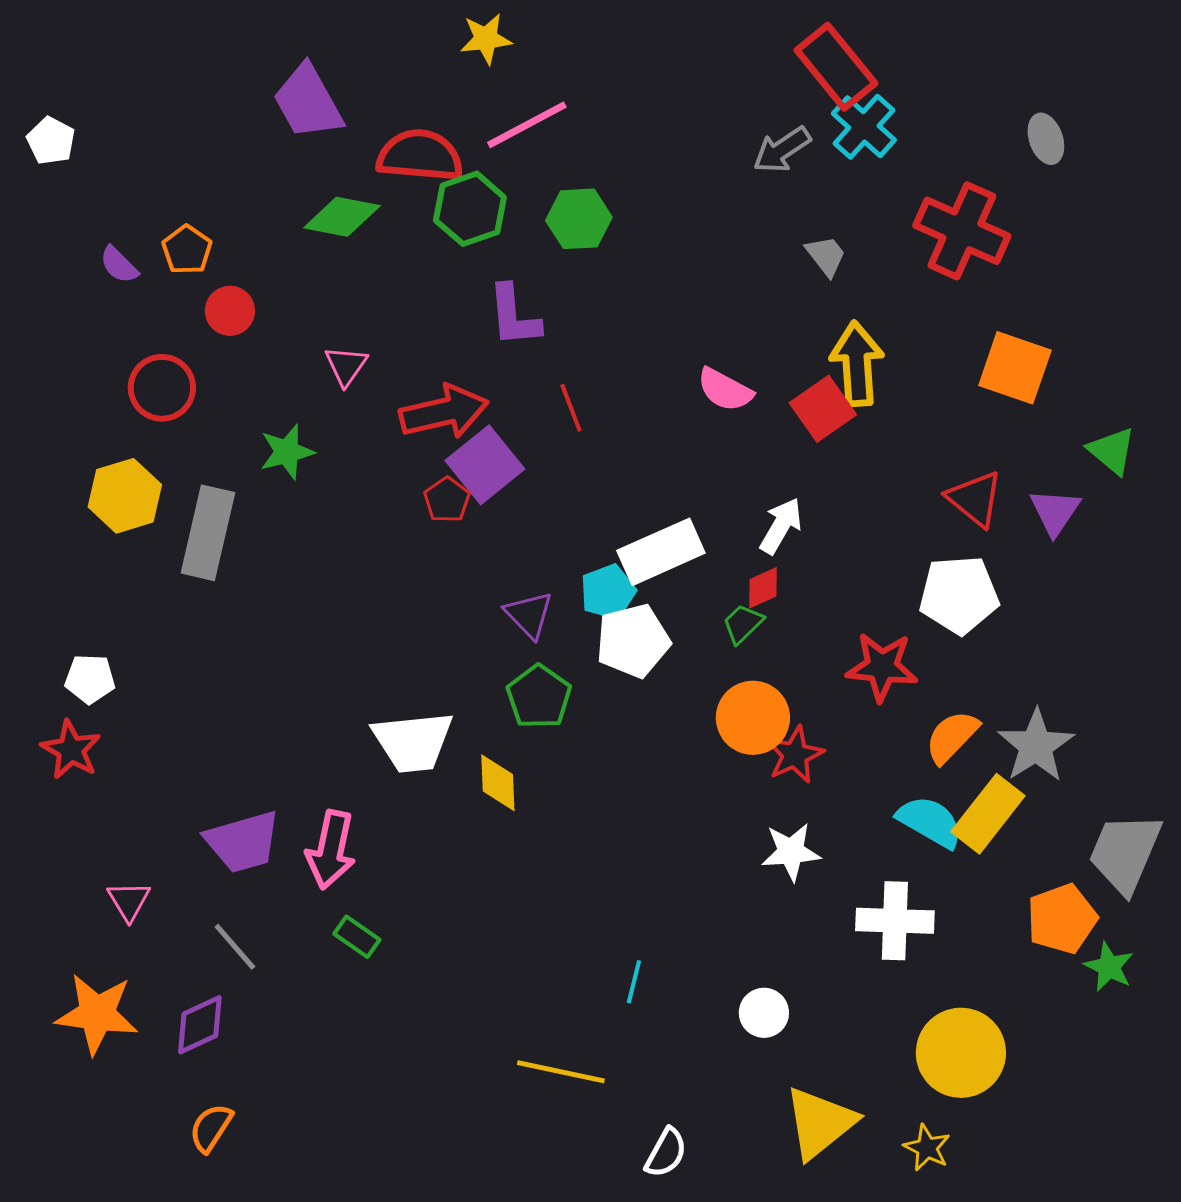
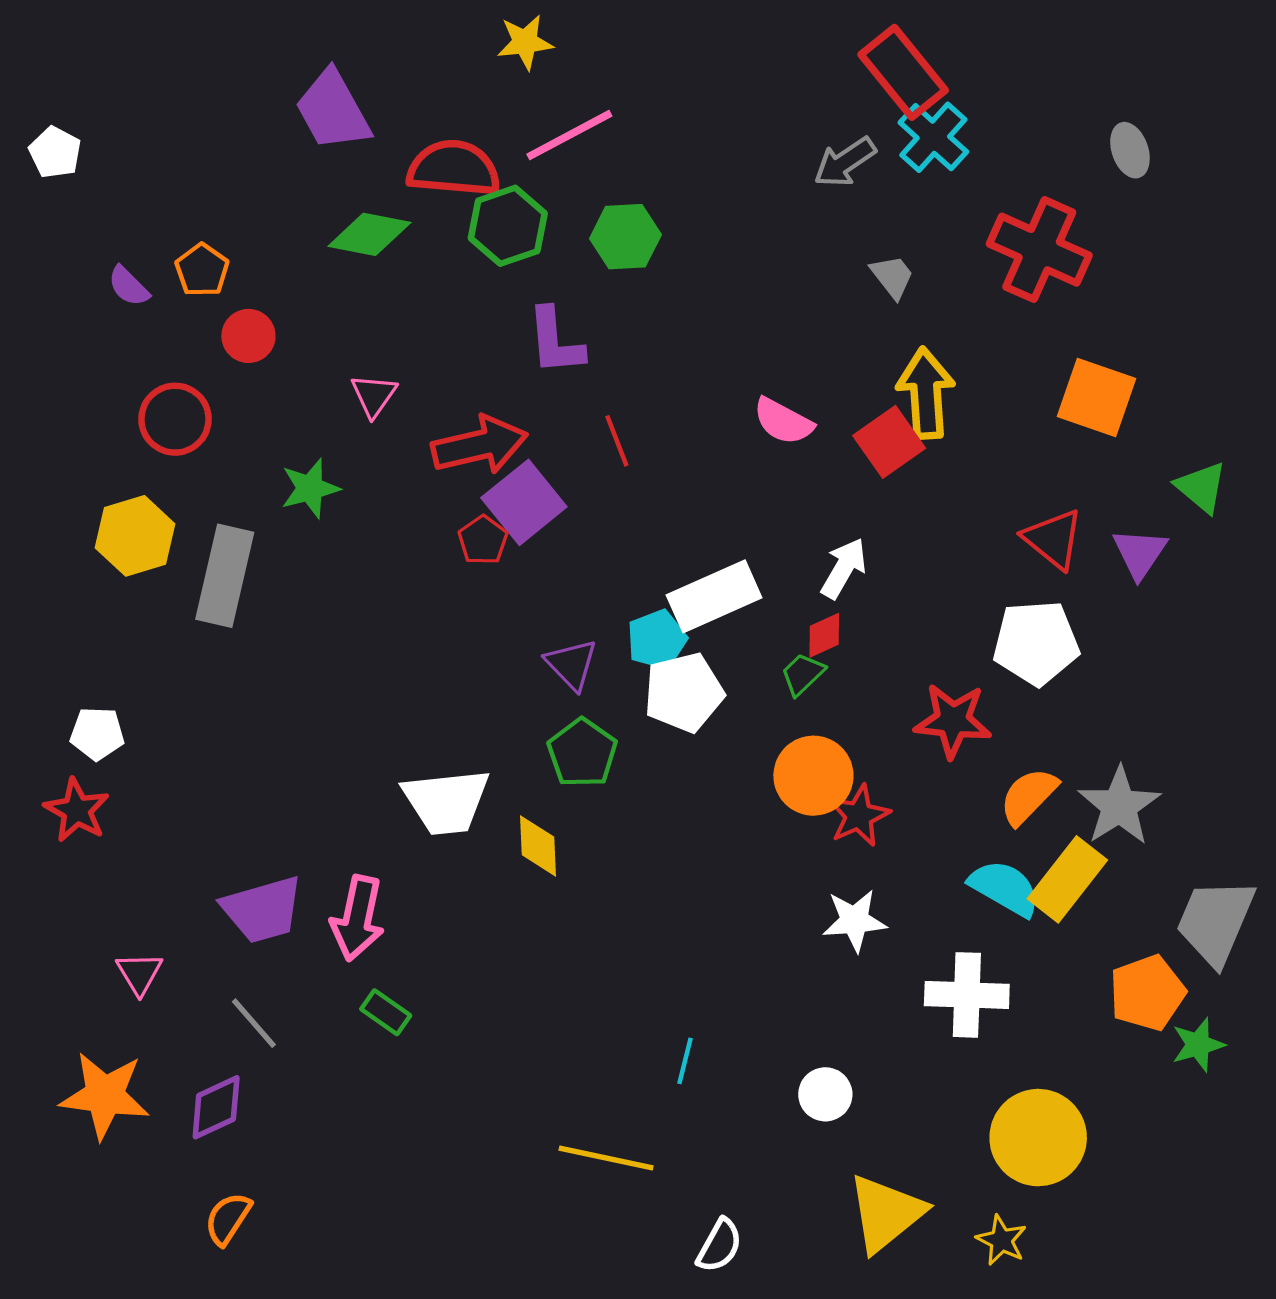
green star: (1109, 967) -> (1198, 1045), turned 30

